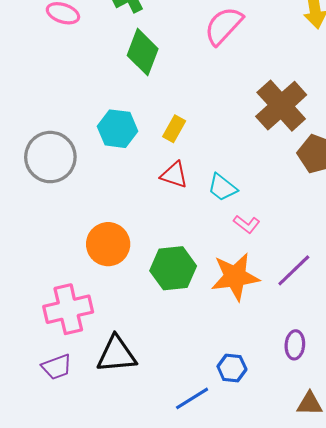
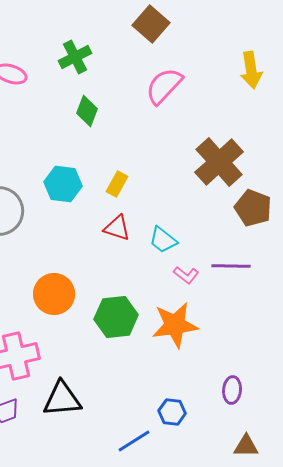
green diamond: (143, 52) -> (87, 111), size x0.7
purple line: (294, 270) -> (231, 266), moved, turned 45

